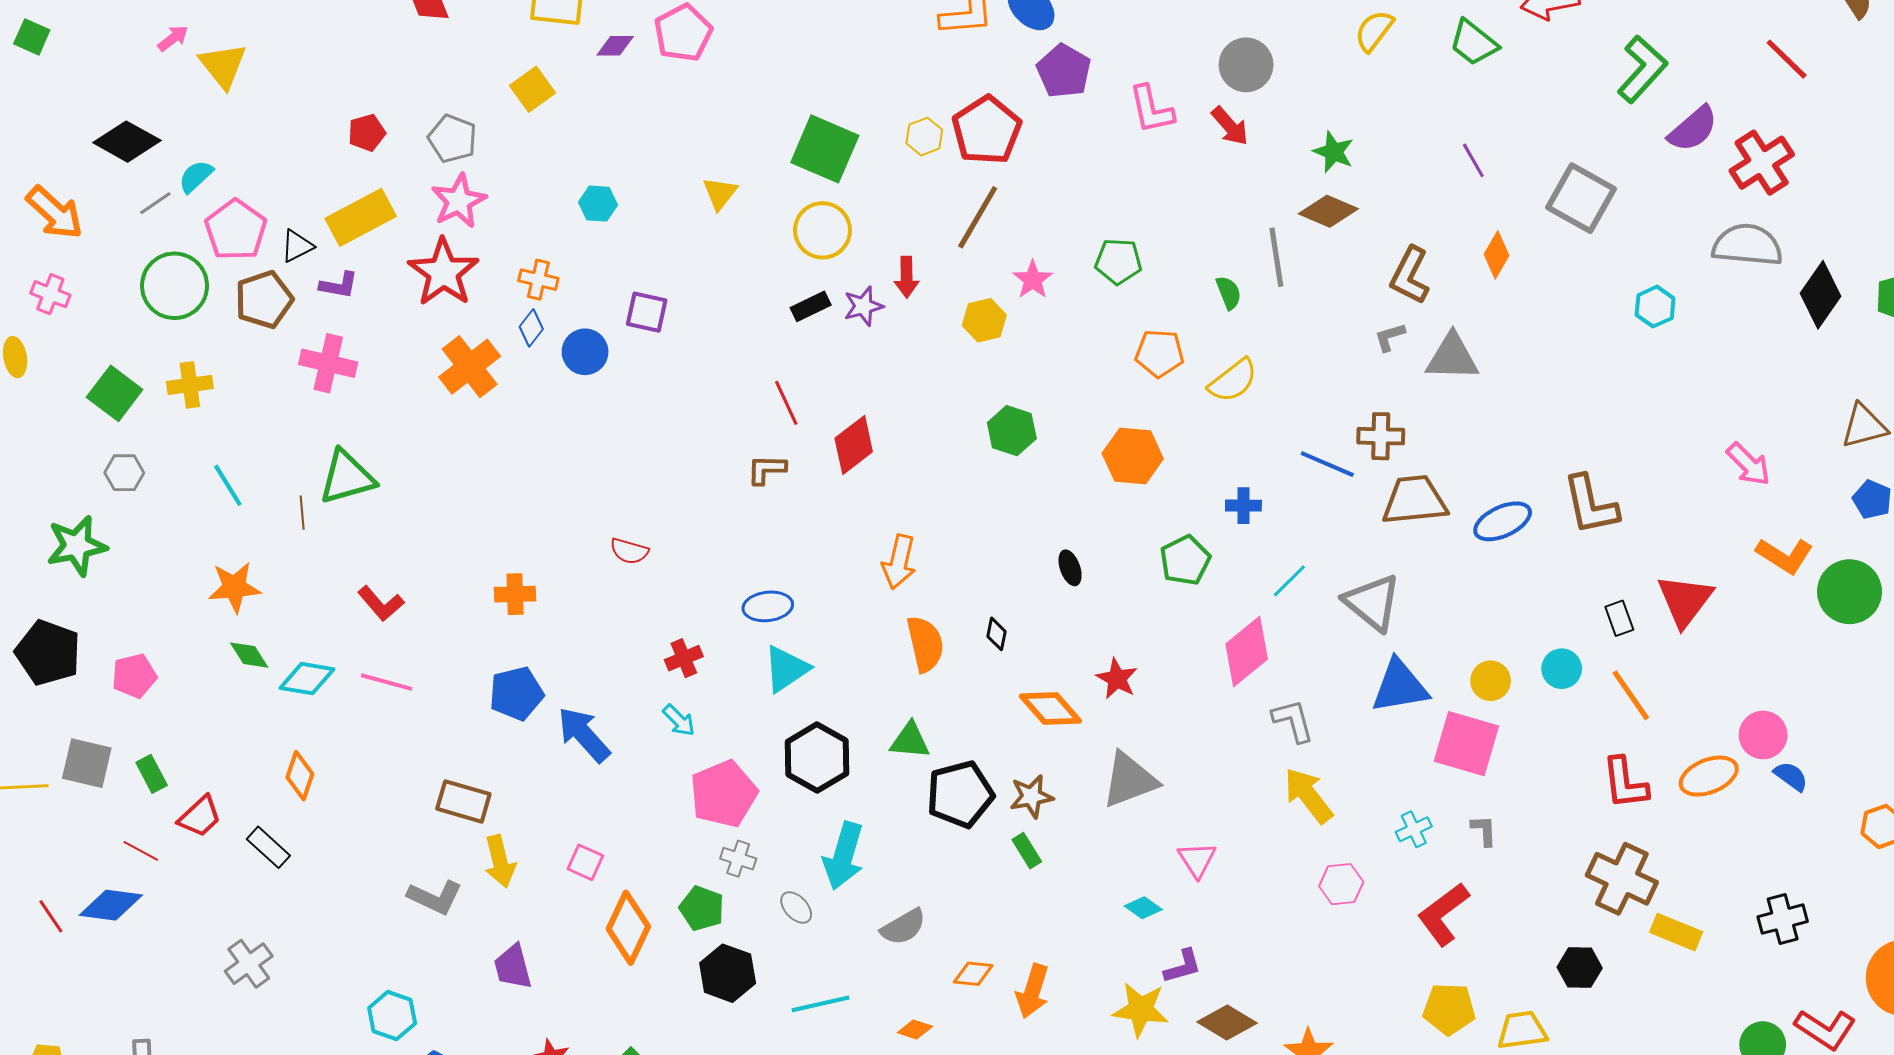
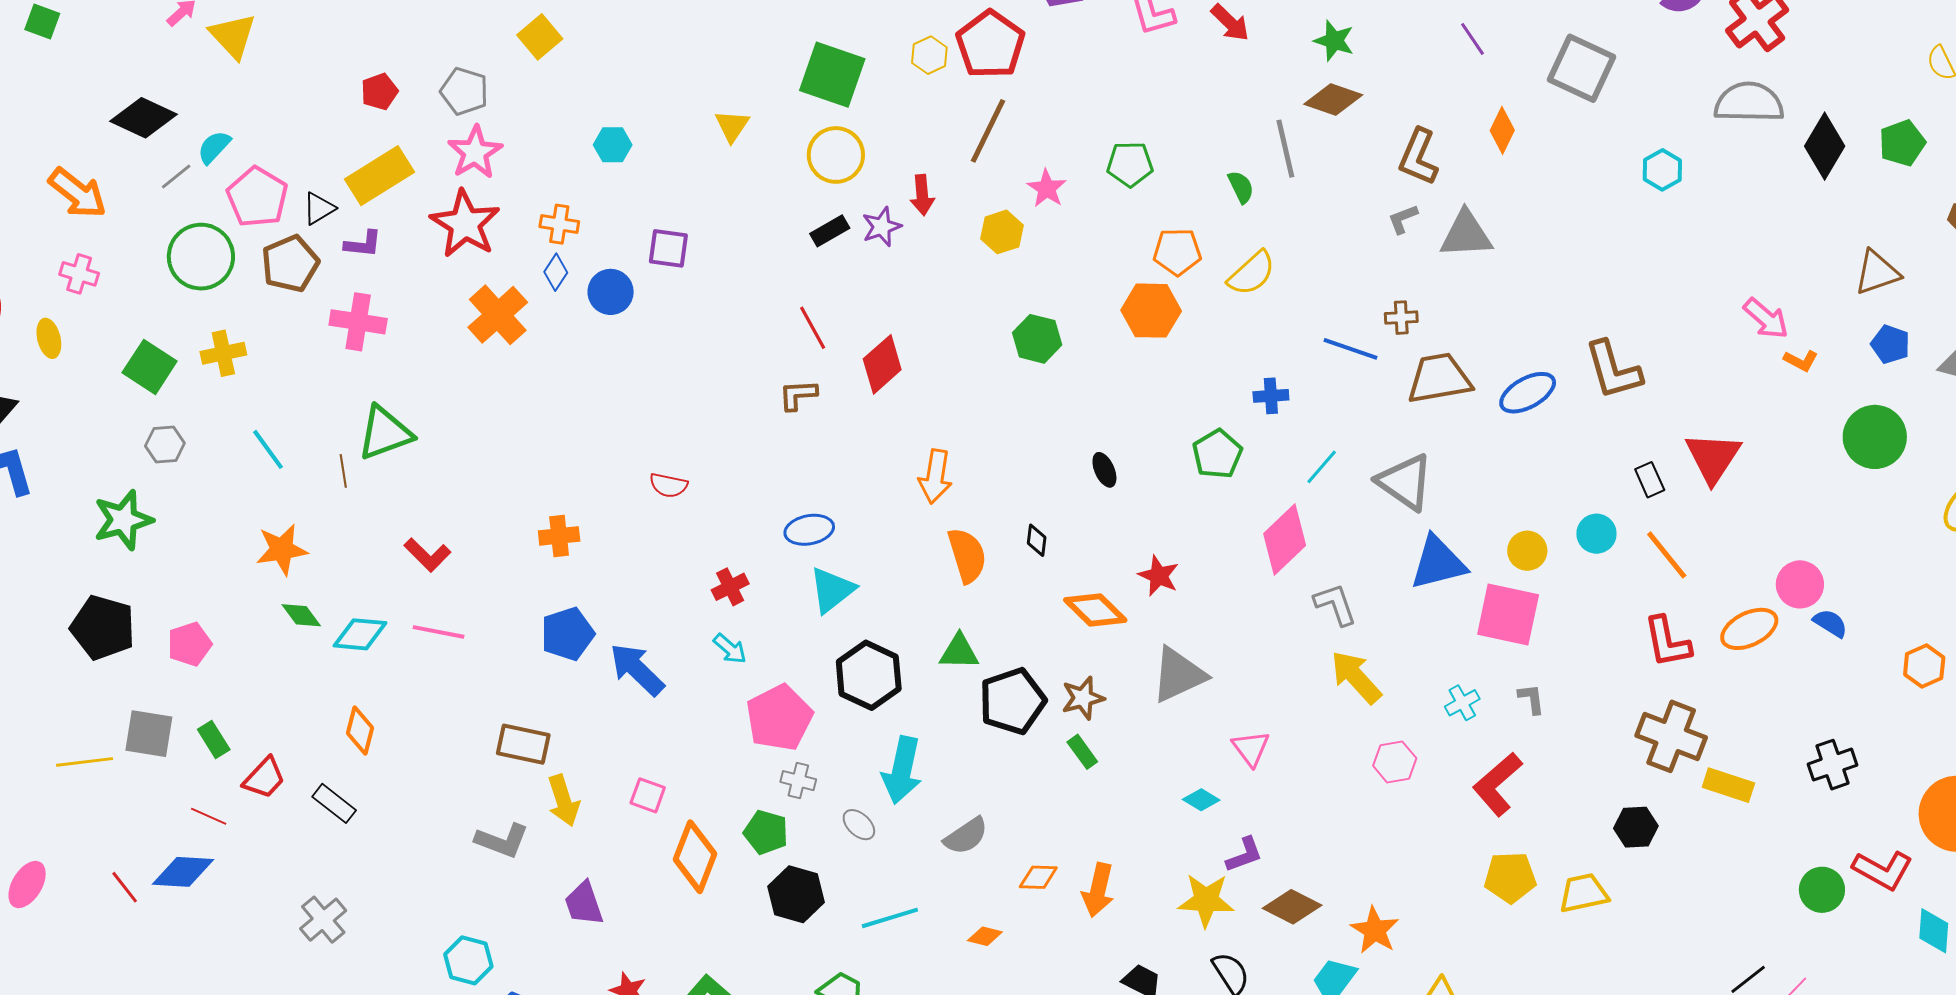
brown cross: (1381, 436) -> (1401, 318), size x0.7
orange hexagon: (1133, 456) -> (1151, 311), moved
orange L-shape: (1785, 556) -> (1801, 361), moved, size x0.6

